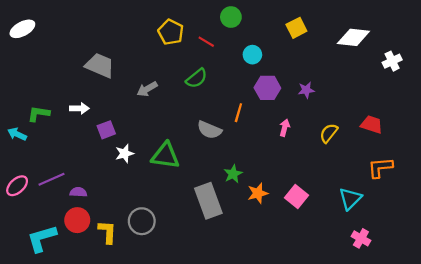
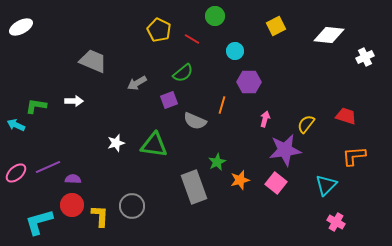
purple star: (306, 90) -> (285, 150), moved, size x2.0
purple square: (106, 130) -> (169, 100), moved

